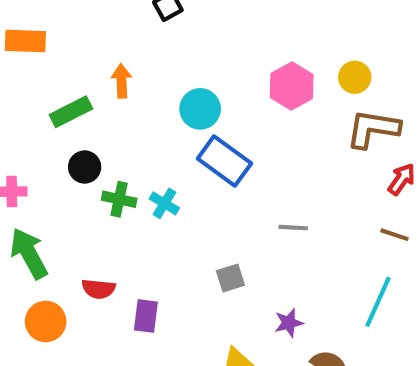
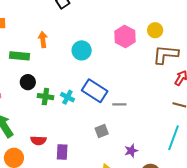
green rectangle: (71, 112) -> (19, 56), turned 36
blue rectangle: (224, 161) -> (95, 91), moved
gray line: (293, 228) -> (119, 104), moved

